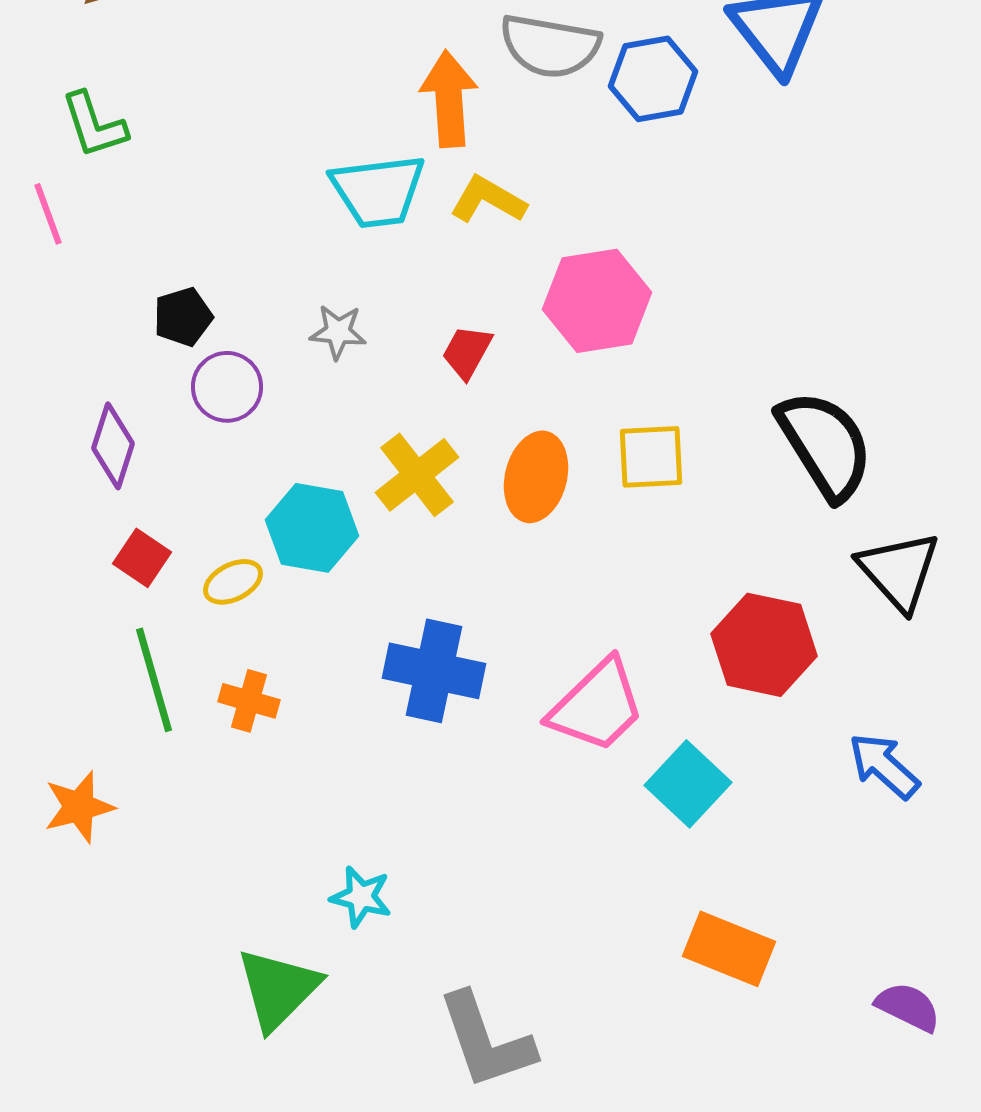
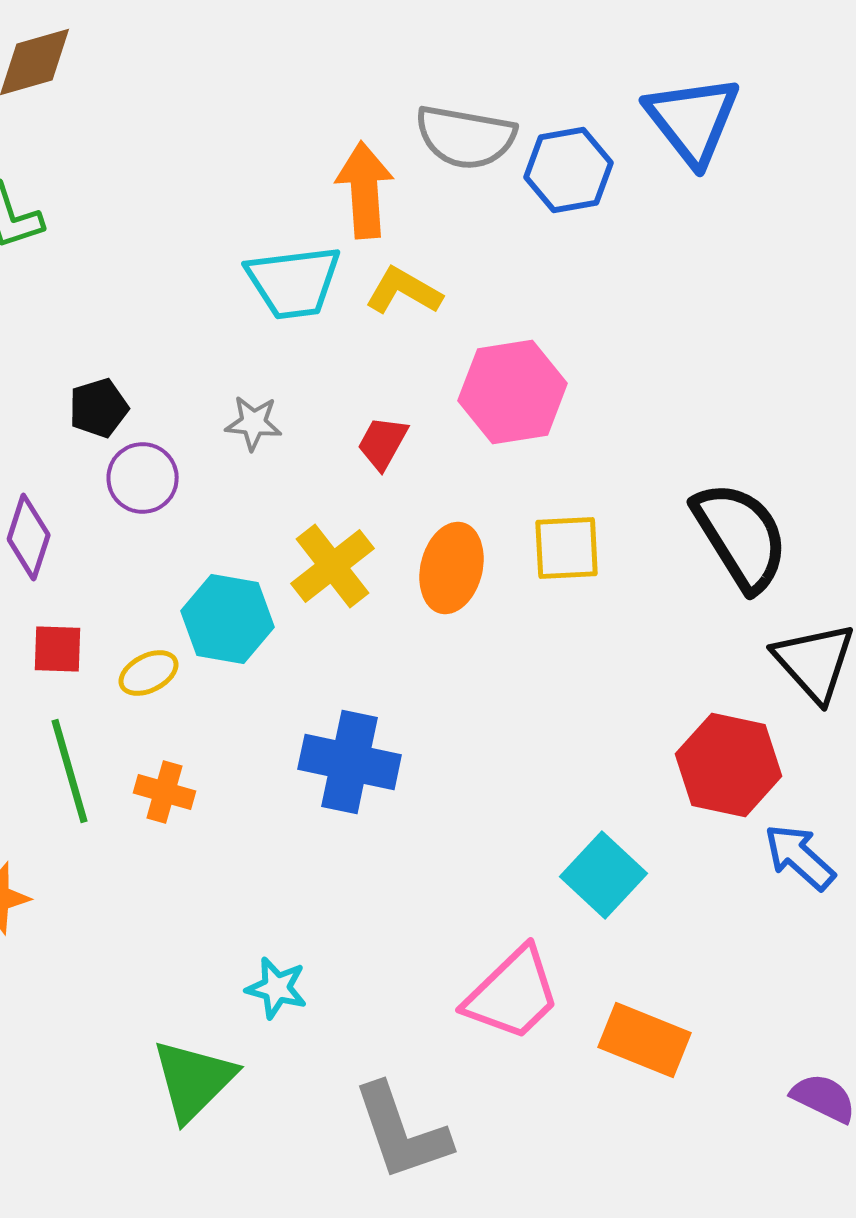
red square: (142, 558) -> (58, 649), turned -32
red hexagon: (764, 645) -> (729, 765), moved
pink trapezoid: (597, 706) -> (513, 994), moved

